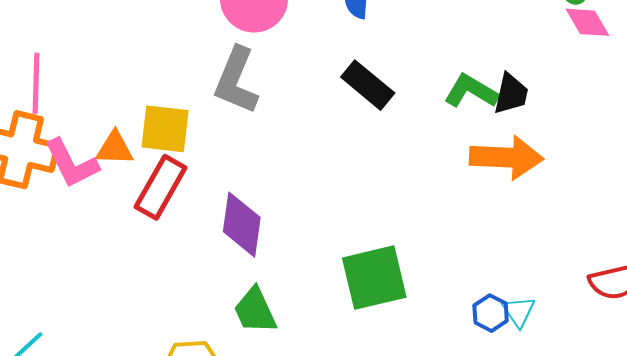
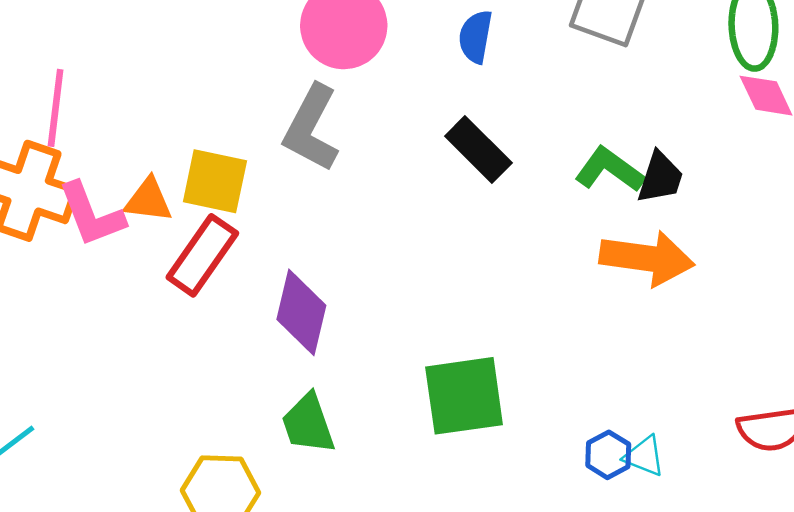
cyan triangle: (519, 311) -> (644, 456), turned -39

